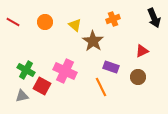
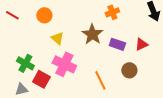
yellow triangle: (75, 25) -> (57, 38), moved
purple rectangle: (111, 67) -> (117, 44), moved
brown circle: (138, 77) -> (129, 70), moved

